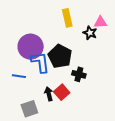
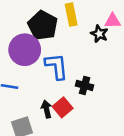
black pentagon: (60, 56) -> (43, 25), moved
blue L-shape: (40, 62) -> (56, 66), moved

